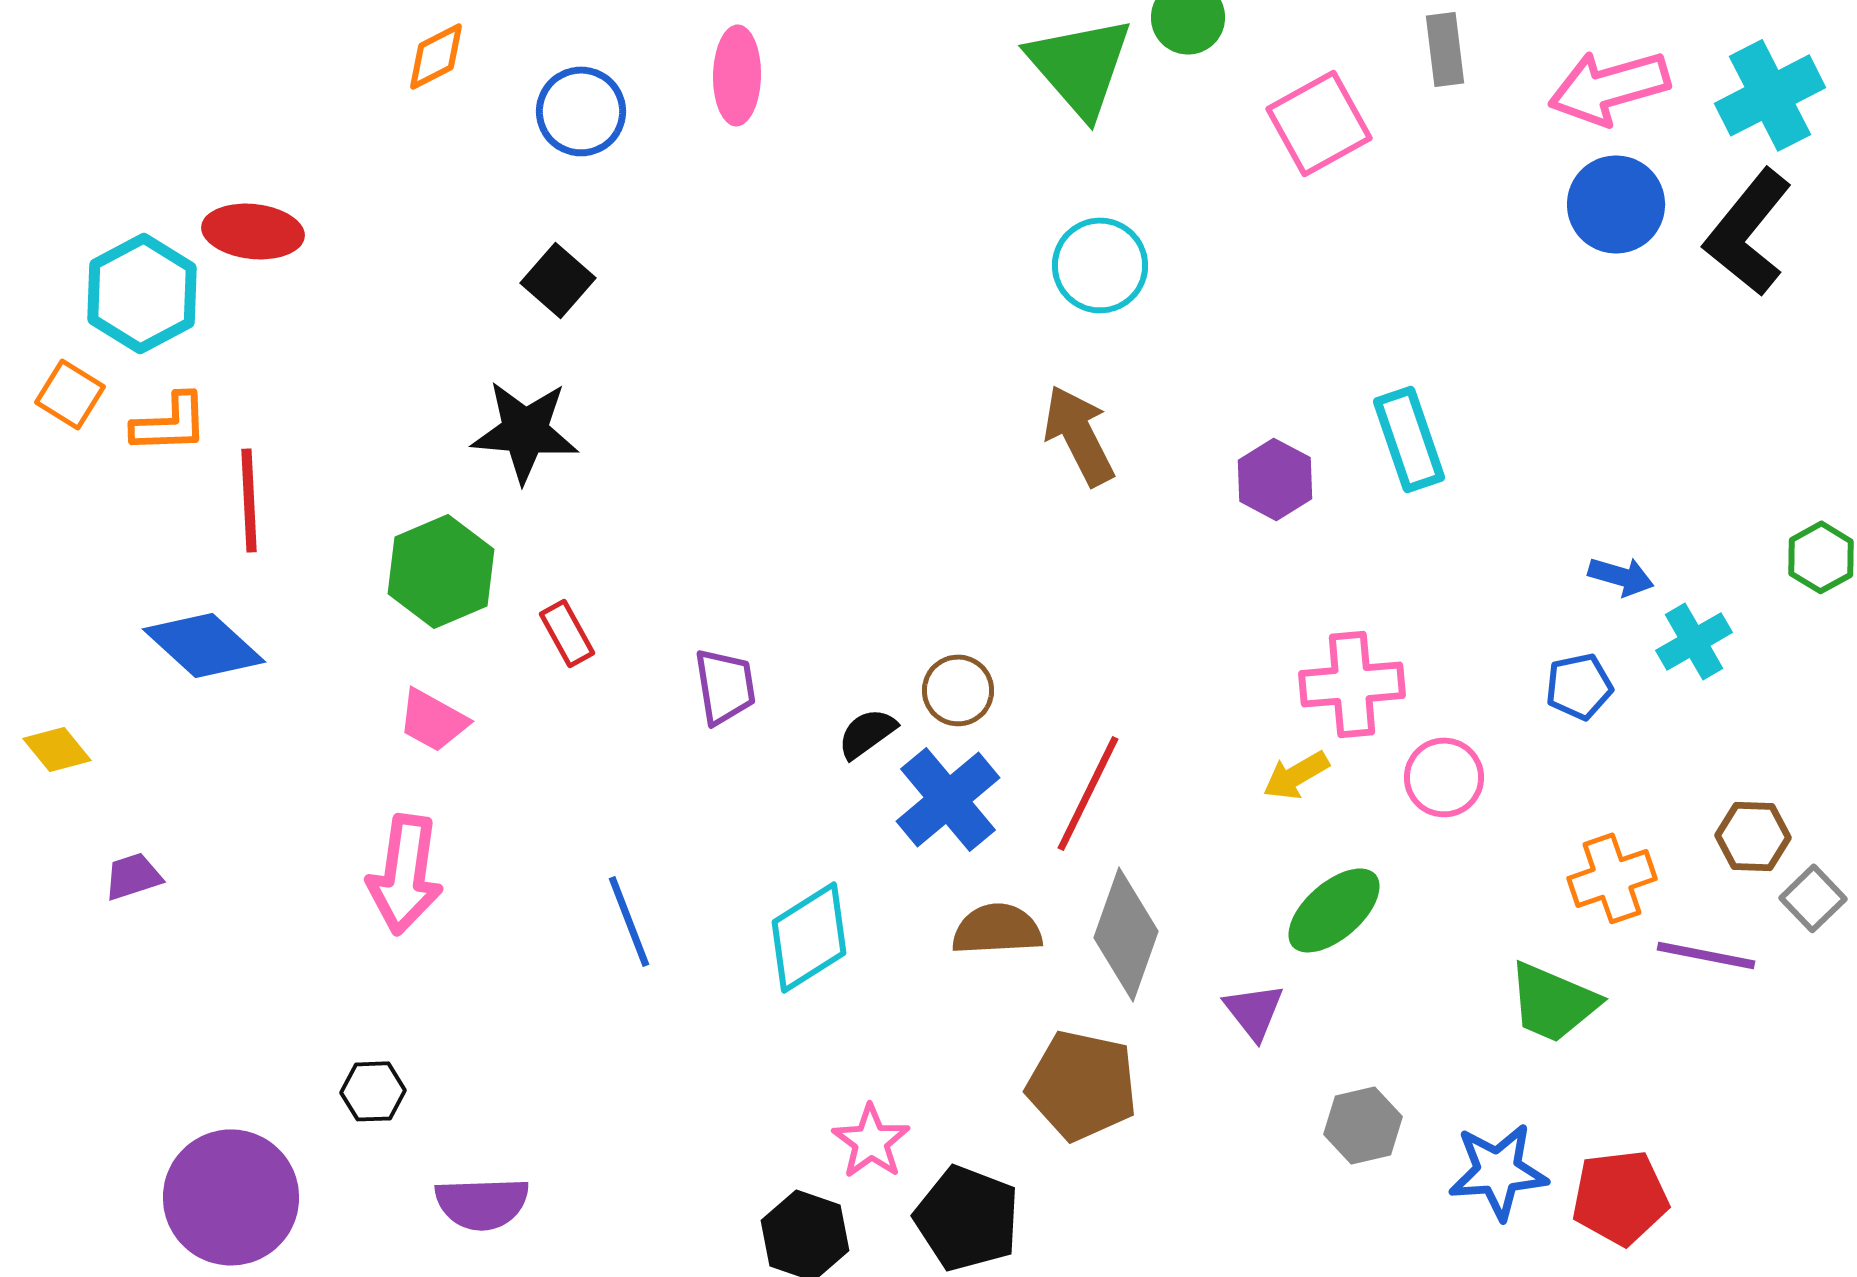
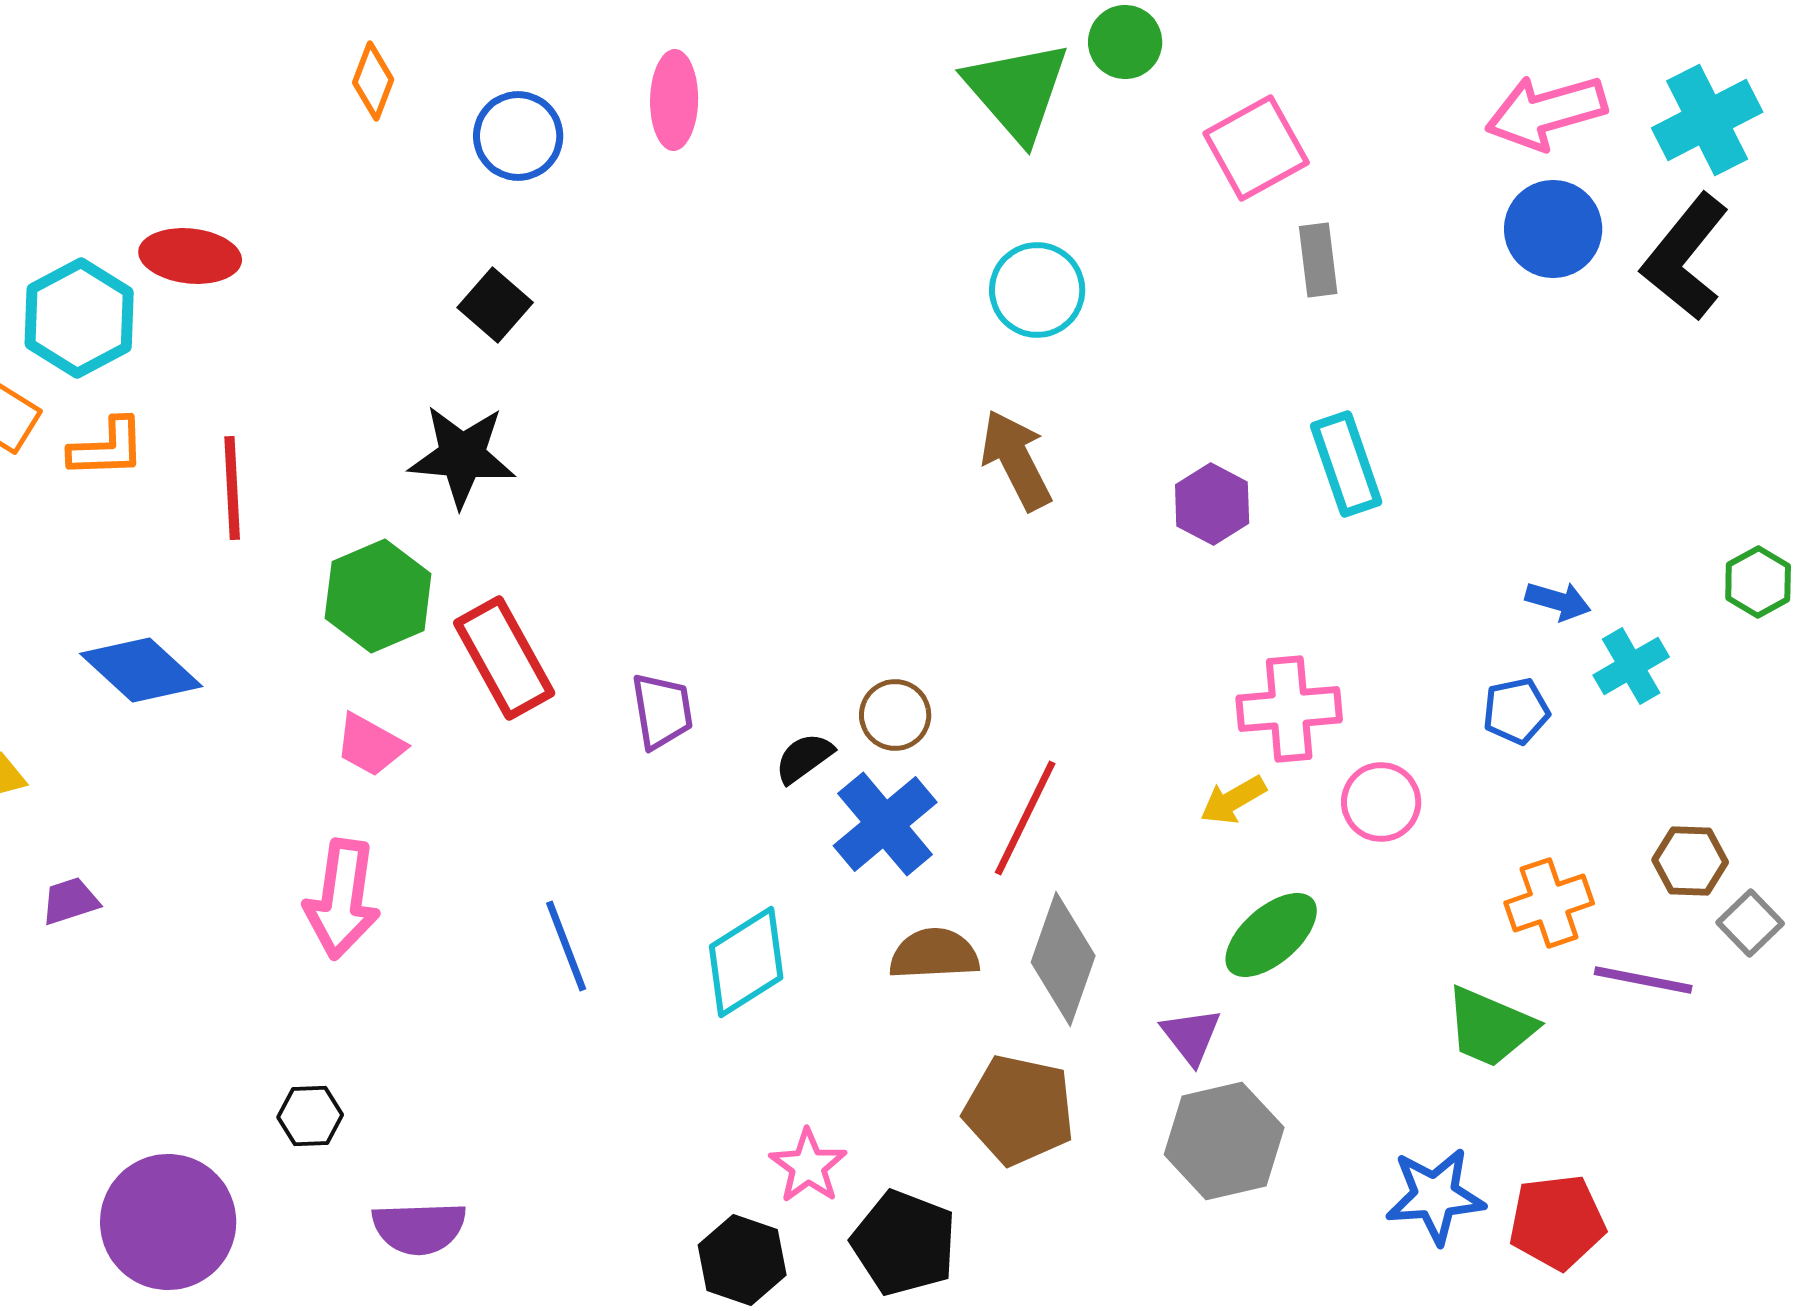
gray rectangle: (1445, 49) -> (1318, 260), moved
orange diamond: (436, 56) -> (373, 81), turned -42
red line: (249, 500) -> (232, 488), moved
red rectangle: (567, 633) -> (504, 658), size x1.8
gray hexagon: (1363, 1125) -> (1224, 1141), moved, size x1.5

